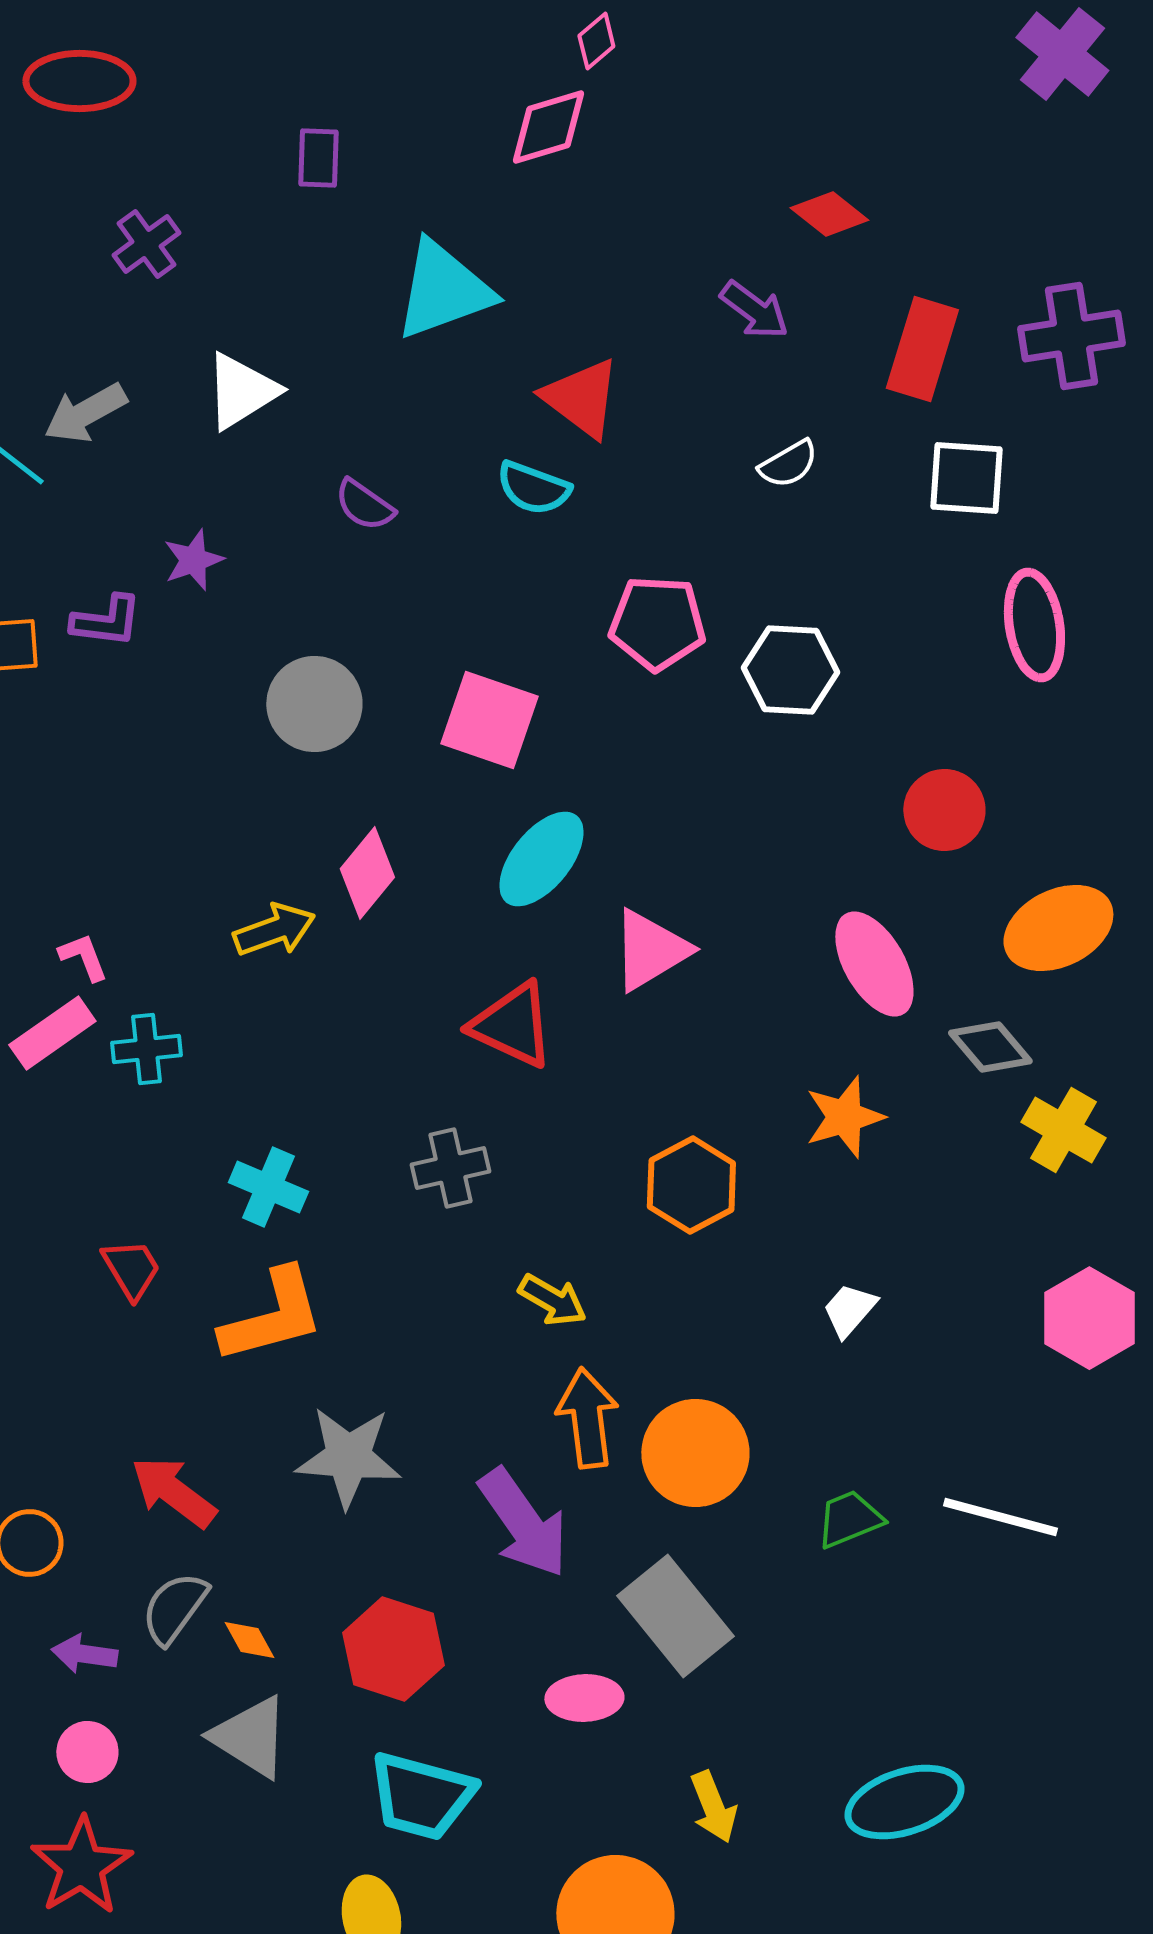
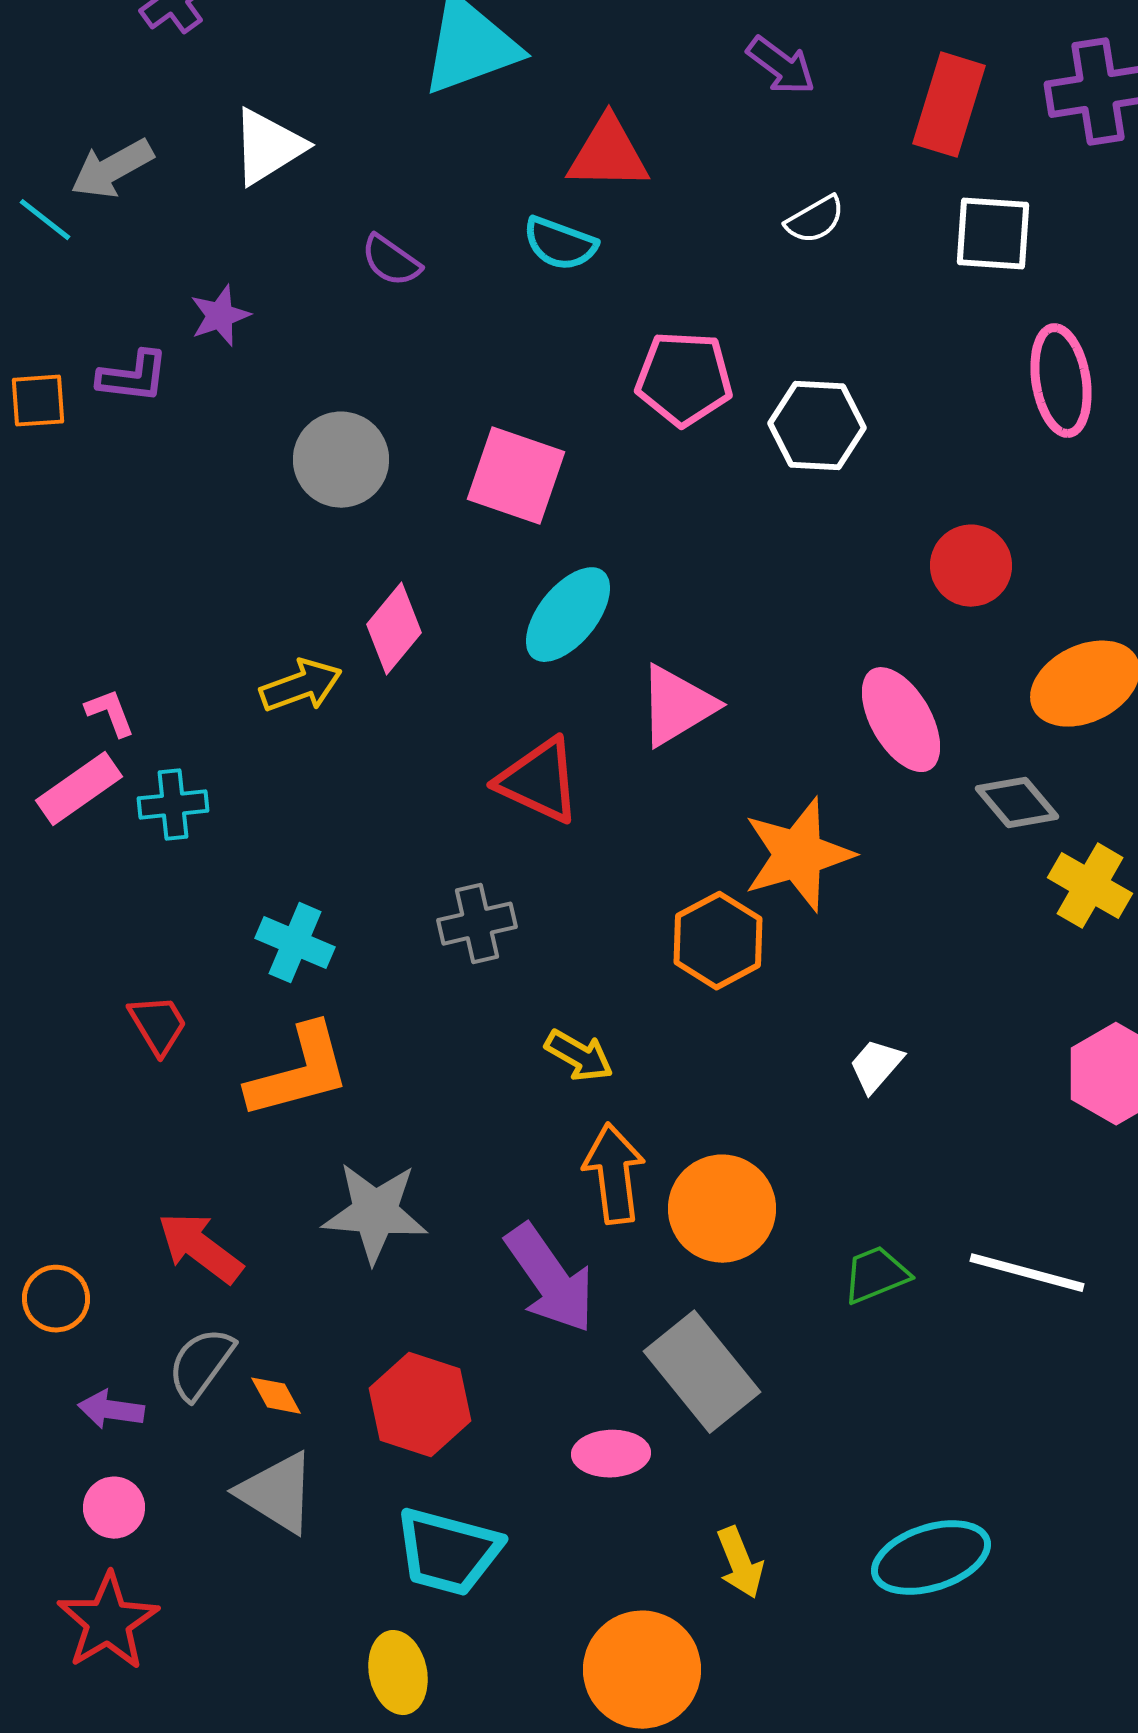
red triangle: (581, 398) -> (608, 154), turned -36
orange star: (844, 1117) -> (798, 855), moved, size x1.4

